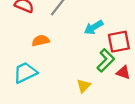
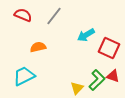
red square: (119, 42) -> (109, 48), turned 35
green L-shape: (106, 60) -> (97, 80), moved

